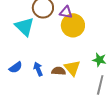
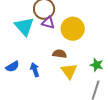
purple triangle: (66, 12) -> (48, 23), moved
brown semicircle: (59, 71) -> (60, 54), moved

